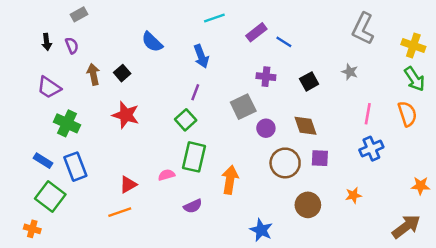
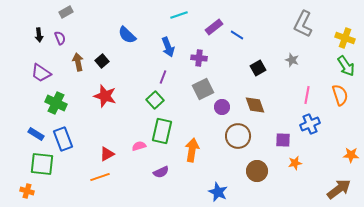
purple cross: (266, 77) -> (199, 58), moved
purple square: (320, 158) -> (283, 140), moved
green square: (50, 197) -> (42, 164), turned -30

